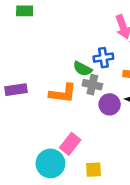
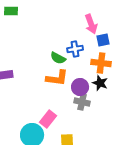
gray cross: (92, 85) -> (82, 102), moved
orange L-shape: (63, 93) -> (57, 78), moved

